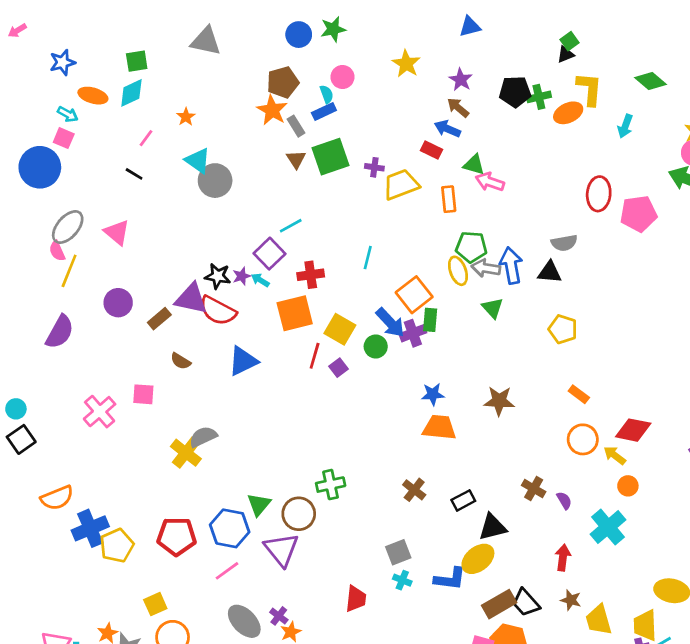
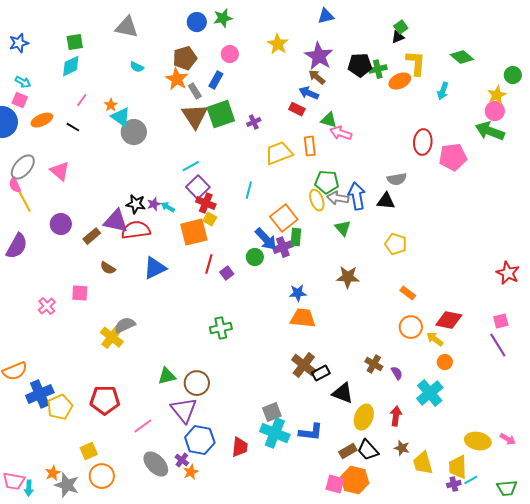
purple star: (461, 80) -> (319, 56), size x1.6
cyan semicircle: (327, 94) -> (137, 67), moved, turned 136
orange ellipse: (93, 96) -> (42, 120), moved, turned -40
blue rectangle: (324, 112) -> (216, 80), turned -36
orange star: (186, 117) -> (111, 105), moved
brown triangle: (296, 159) -> (195, 116), size x1.8
purple cross: (374, 167) -> (254, 122), turned -32
yellow trapezoid: (401, 185) -> (279, 153), moved
purple square: (269, 254) -> (198, 187), moved
yellow line: (69, 271) -> (24, 200), turned -50
red cross: (311, 275) -> (206, 203), turned 30
red semicircle: (218, 311) -> (136, 230), turned 144
yellow square: (340, 329) -> (210, 219), moved, size x0.6
brown star: (499, 401) -> (348, 277), moved
pink cross: (100, 412) -> (47, 306), size x0.7
green cross: (331, 485) -> (221, 328), moved
brown cross: (414, 490) -> (304, 365), moved, size x1.4
green triangle: (259, 504) -> (167, 376), turned 36
black triangle: (492, 527) -> (343, 393), turned 35
blue hexagon: (230, 528) -> (200, 440), moved
yellow ellipse: (478, 559) -> (364, 417), moved, turned -30
cyan cross: (402, 580) -> (275, 433), size x2.0
brown rectangle: (499, 604) -> (348, 451), size x0.7

